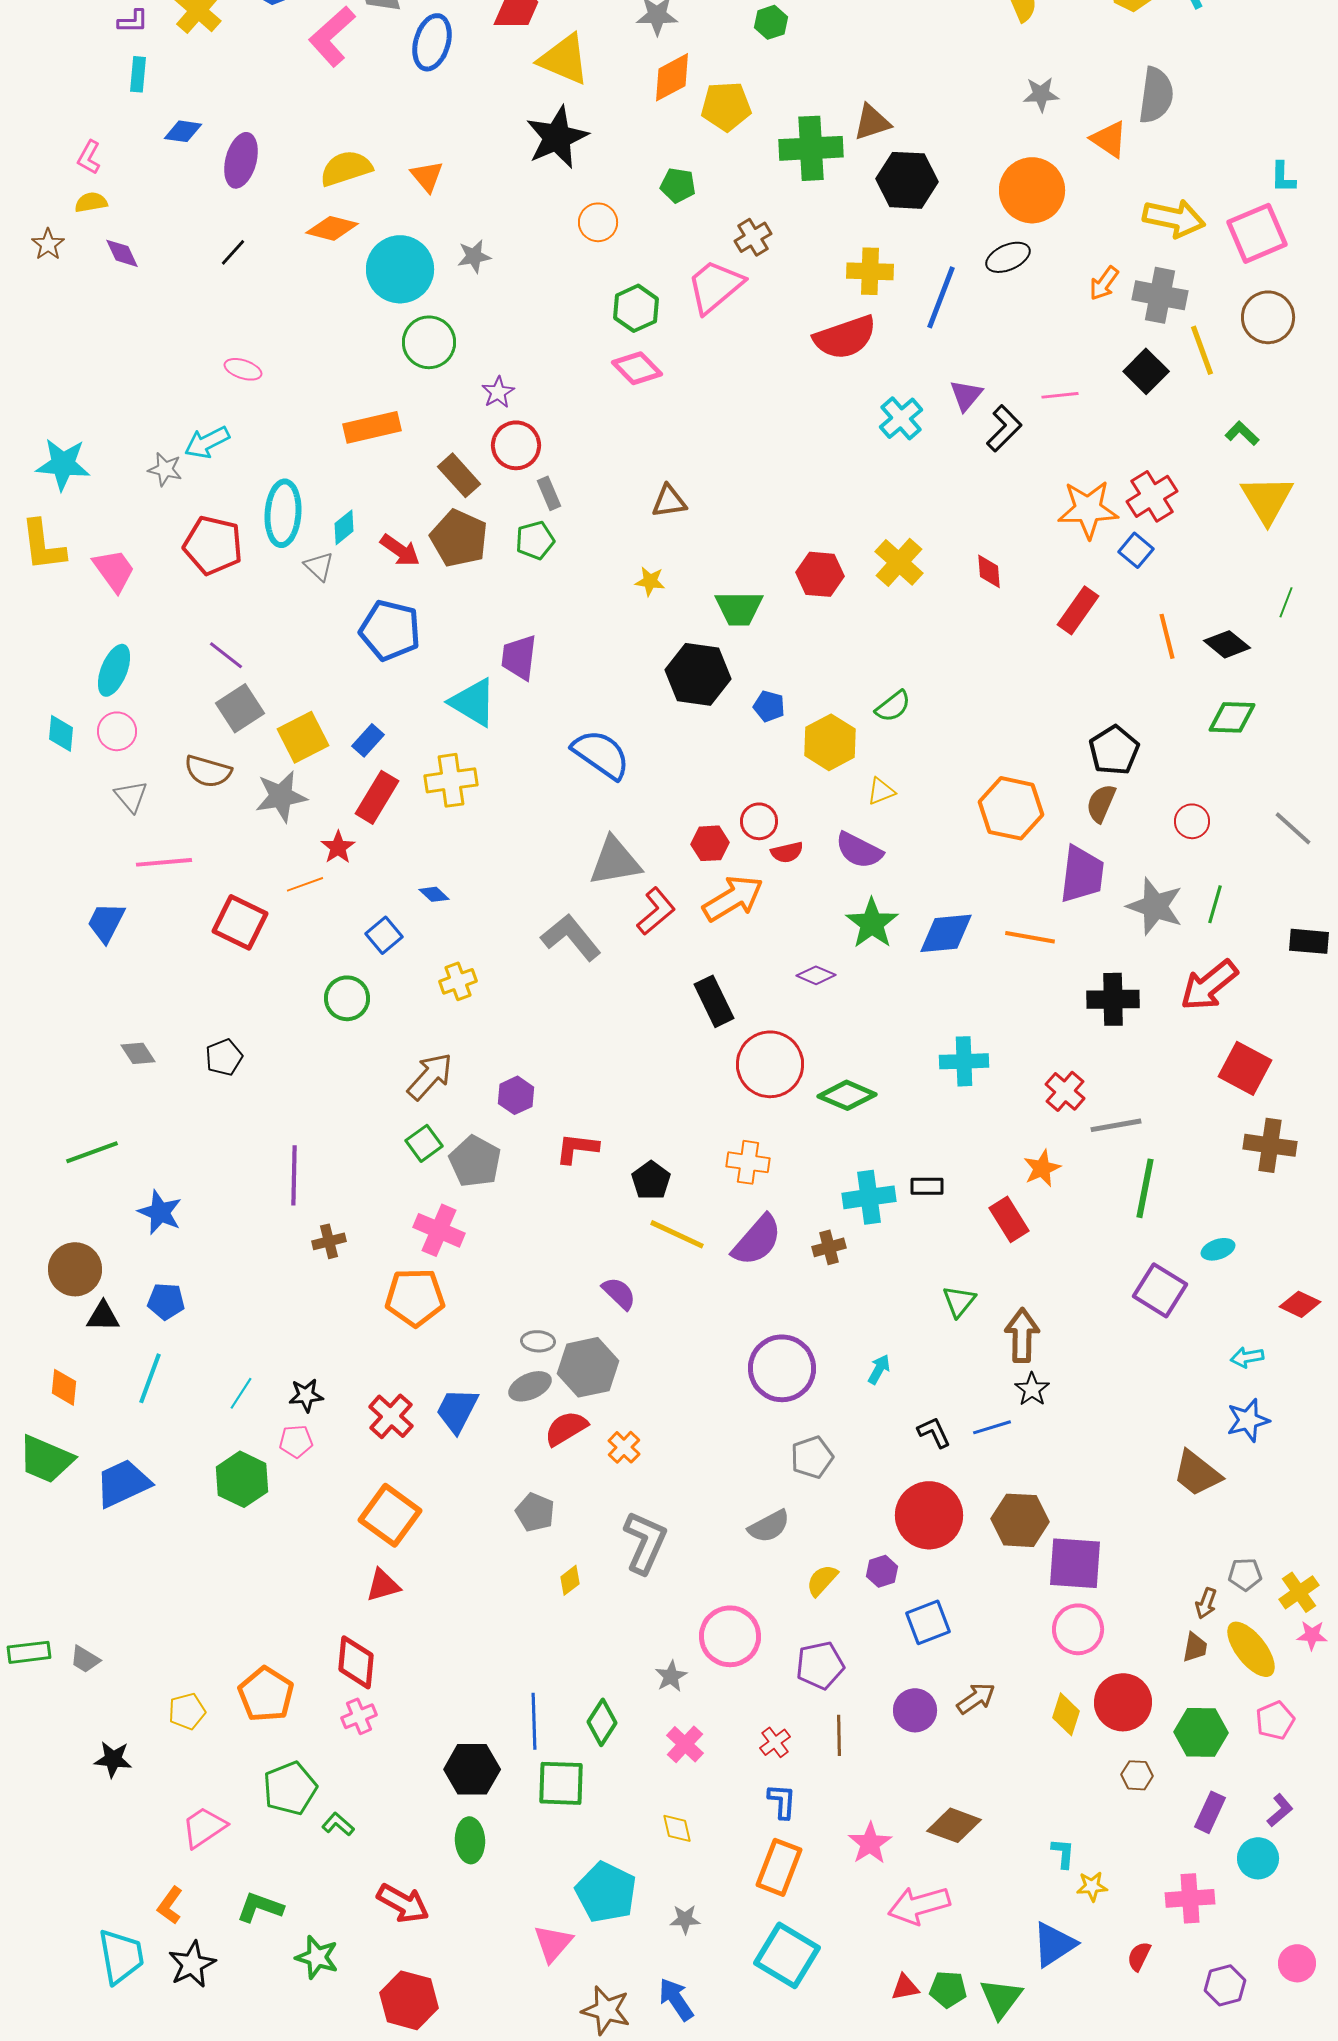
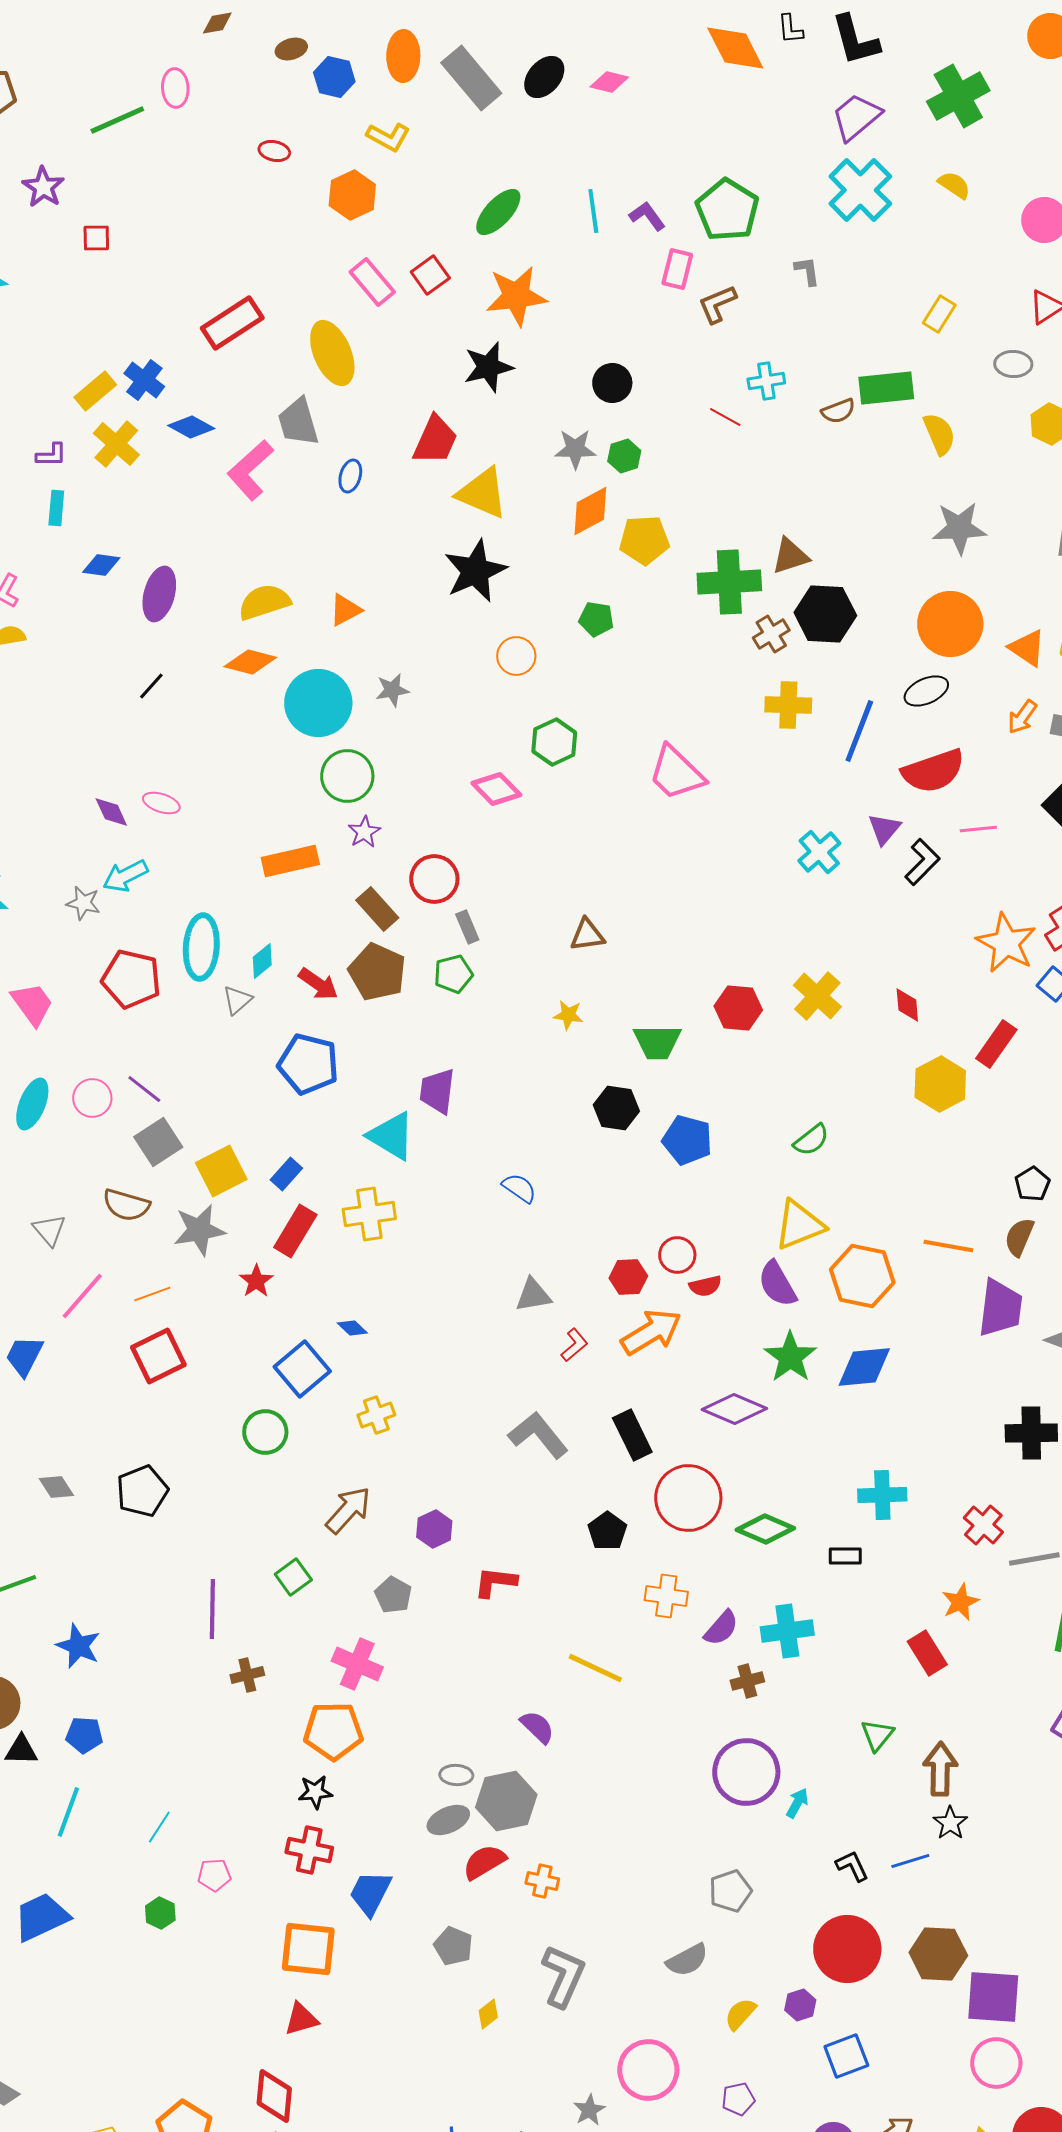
green hexagon: (771, 22) -> (624, 456), moved
blue ellipse: (432, 42) -> (350, 476), size x0.6
gray star: (1041, 94) -> (959, 528), size x1.5
orange triangle: (1109, 139) -> (1027, 648), moved
orange triangle: (427, 176) -> (345, 610), turned 42
brown cross: (753, 237) -> (771, 634), moved
purple diamond: (122, 253) -> (111, 812), moved
pink trapezoid: (715, 286) -> (676, 773), moved, turned -96
red semicircle: (845, 337) -> (933, 771), moved
pink diamond: (637, 368) -> (496, 789), moved
purple star: (498, 392) -> (364, 832), moved
orange star: (1088, 509) -> (1006, 943), turned 30
gray triangle: (319, 566) -> (237, 1000), turned 36
black hexagon: (698, 674) -> (616, 1108), size x0.7
blue pentagon: (769, 706) -> (687, 1140), size x1.6
pink circle: (117, 731) -> (92, 1098), moved
yellow hexagon: (830, 742) -> (940, 1084), moved
black pentagon: (1114, 750) -> (1032, 1184), size x0.7
blue semicircle: (601, 754) -> (519, 1188), size x0.6
yellow triangle: (881, 791) -> (799, 1225), size x1.8
orange hexagon: (1011, 808) -> (862, 1276), moved
purple semicircle: (859, 850) -> (777, 1284), turned 33
gray triangle: (615, 861) -> (533, 1295), size x0.7
pink line: (164, 862) -> (82, 1296), turned -44
orange line: (305, 884) -> (152, 1294), moved
red L-shape: (656, 911) -> (574, 1345), size x0.7
red square: (240, 922) -> (158, 1356), turned 38
blue square: (384, 935) -> (302, 1369), size x1.5
gray L-shape: (571, 937) -> (538, 1435), moved
orange line: (1030, 937) -> (948, 1246), moved
purple diamond: (816, 975) -> (734, 1409), size x1.6
black pentagon: (224, 1057) -> (142, 1491), size x1.4
green square: (424, 1143) -> (293, 1577), moved
gray pentagon: (475, 1161) -> (393, 1595), size x0.7
black pentagon: (651, 1180) -> (607, 1531), moved
black rectangle: (927, 1186) -> (845, 1556), moved
purple semicircle: (757, 1240) -> (721, 1628), moved, size x0.7
purple circle: (782, 1368) -> (746, 1772), moved
black star: (306, 1395) -> (315, 1792), moved
blue trapezoid: (457, 1410) -> (370, 1893), moved
red cross: (391, 1416) -> (309, 1850), turned -30
orange cross: (624, 1447) -> (542, 1881), turned -32
green hexagon: (242, 1479) -> (160, 1913), size x0.6
orange square: (390, 1515) -> (308, 1949), turned -30
purple pentagon: (820, 1665) -> (738, 2099), size x0.7

